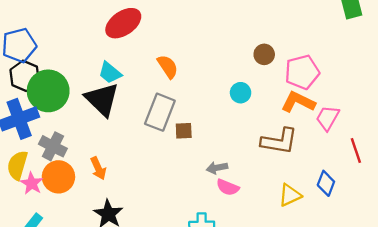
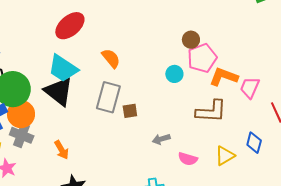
pink pentagon: (302, 72) -> (202, 58), moved
cyan trapezoid: (110, 73) -> (63, 68), size x1.5
orange circle: (58, 177) -> (21, 114), moved
pink semicircle: (228, 187) -> (188, 159), moved

